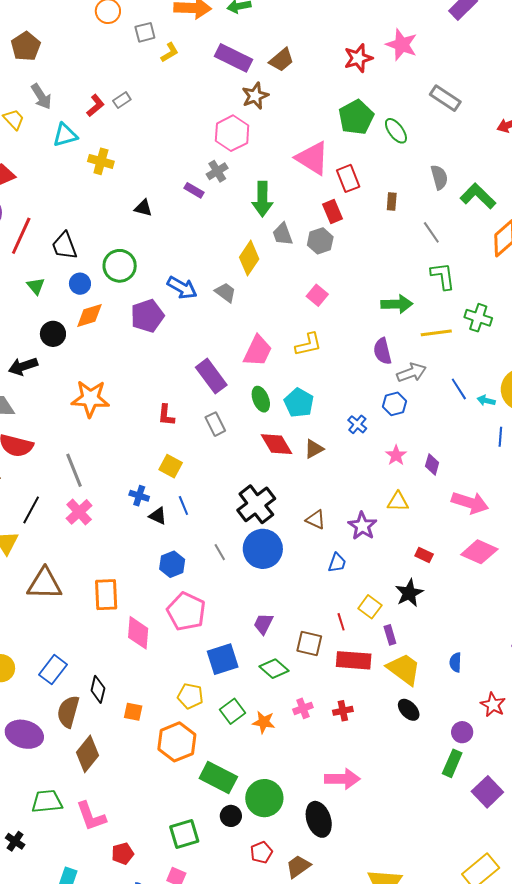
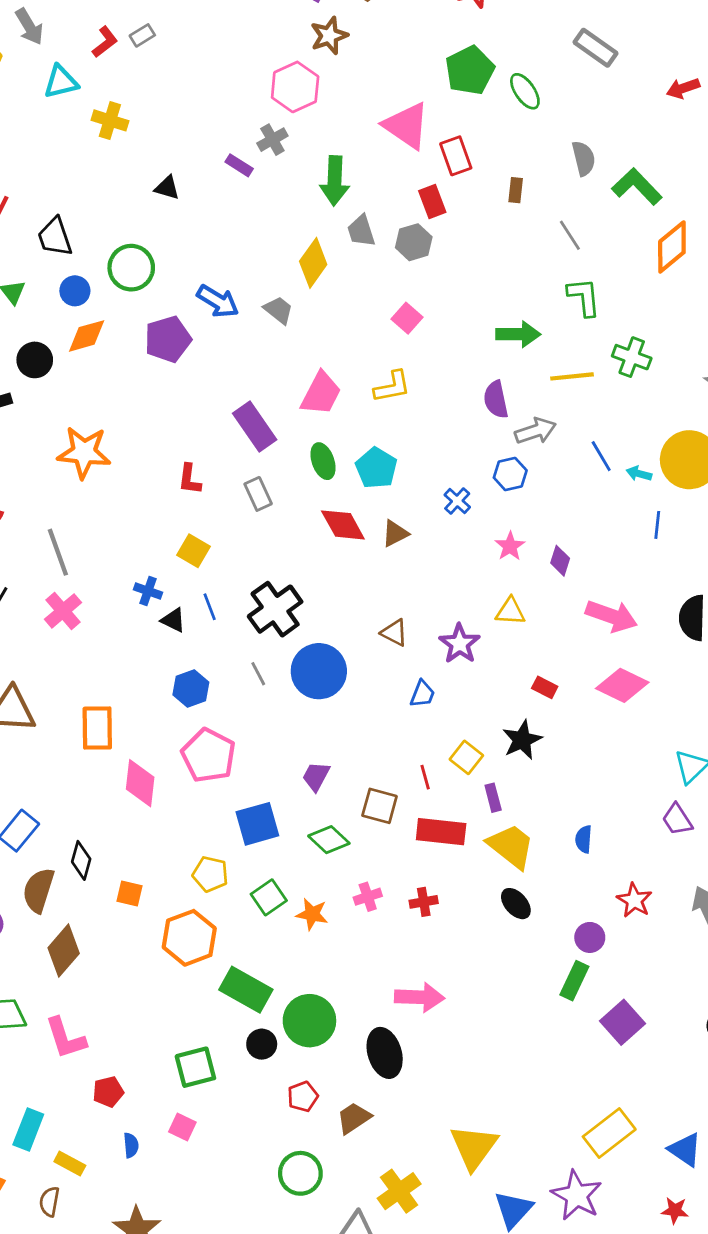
black cross: (256, 504) -> (275, 609), moved

